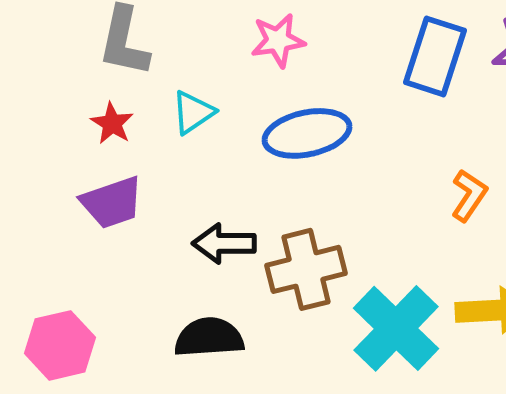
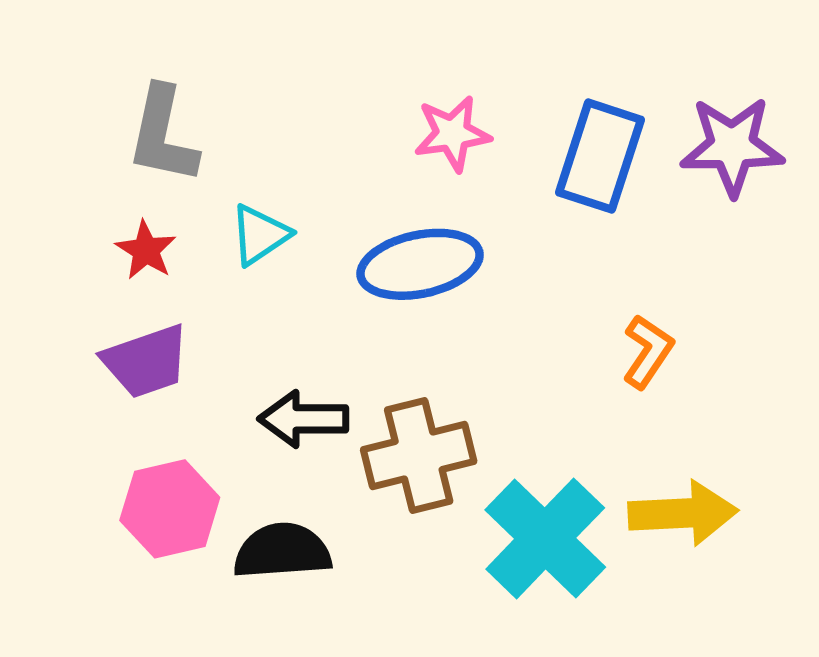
pink star: (278, 40) -> (452, 134), moved
pink hexagon: (60, 345) -> (170, 509), moved

